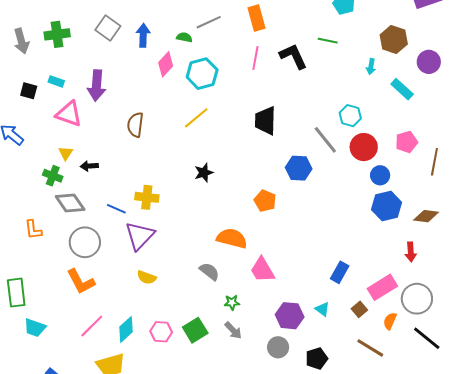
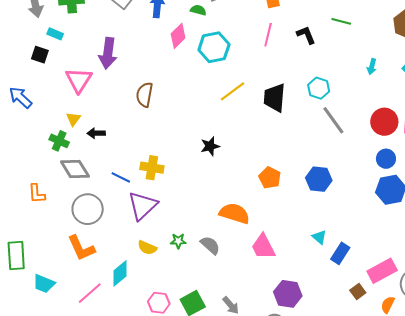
black L-shape: (293, 56) -> (306, 35), size x0.7
cyan arrow: (371, 67) -> (372, 67), moved
cyan rectangle: (56, 81) -> (55, 34), moved
pink triangle: (69, 114) -> (79, 80), turned 40
cyan hexagon: (350, 116) -> (319, 88), moved
yellow line: (196, 118) -> (233, 91), moved
red circle: (364, 147) -> (384, 122), moved
blue hexagon: (299, 168) -> (319, 179), moved
green star: (232, 302) -> (178, 241), moved
cyan triangle: (322, 309) -> (319, 237), moved
cyan trapezoid: (35, 328) -> (44, 284), moved
cyan diamond: (126, 329) -> (120, 273), moved

